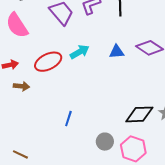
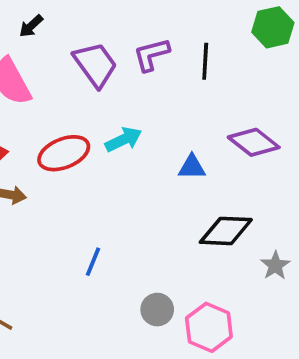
blue triangle: (117, 52) -> (192, 167), moved
black diamond: (139, 114) -> (226, 231), moved

